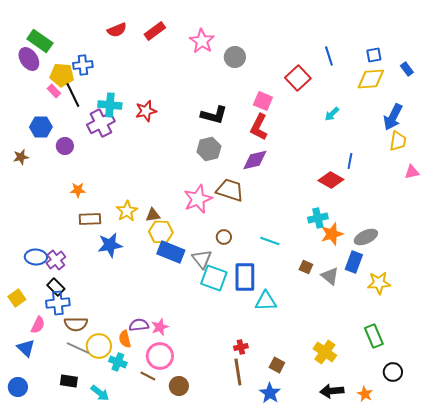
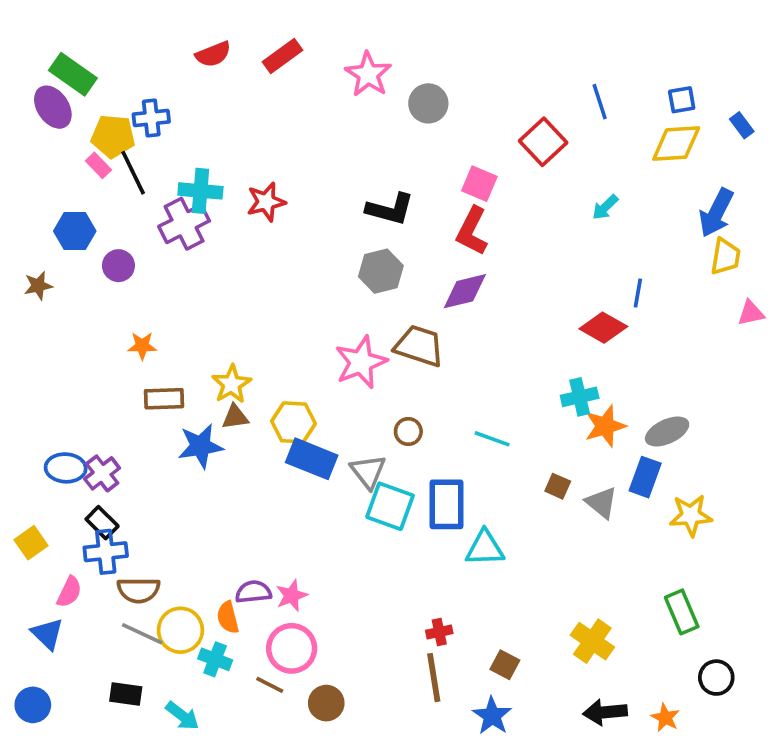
brown triangle: (153, 215) -> (235, 417), moved

